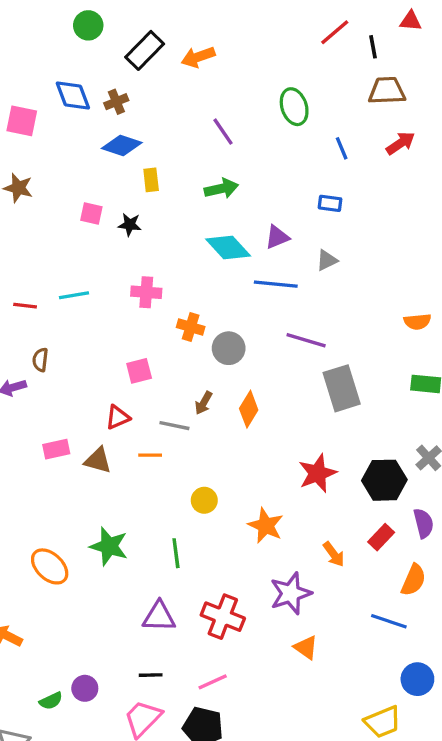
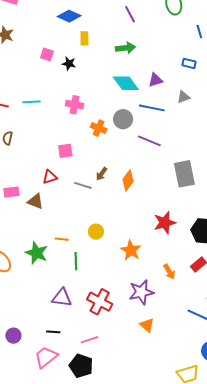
purple line: (306, 340) -> (149, 141), moved
gray circle: (229, 348) -> (123, 119), moved
orange line: (150, 455) -> (62, 239), moved

